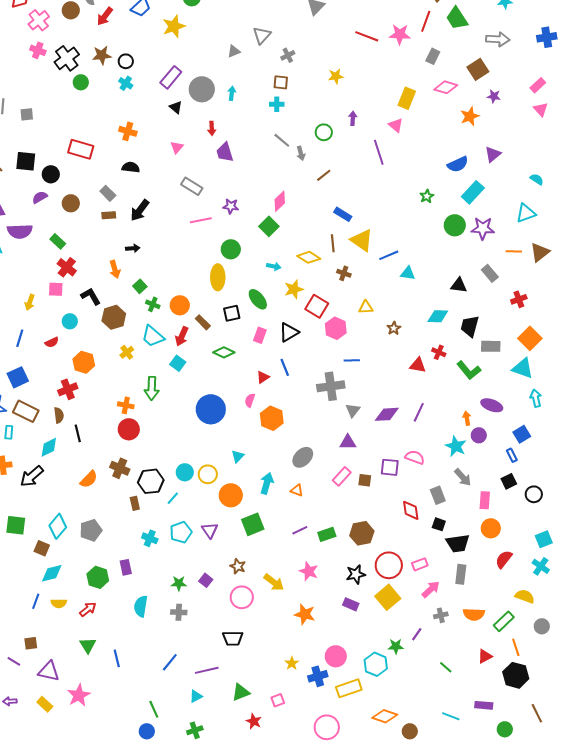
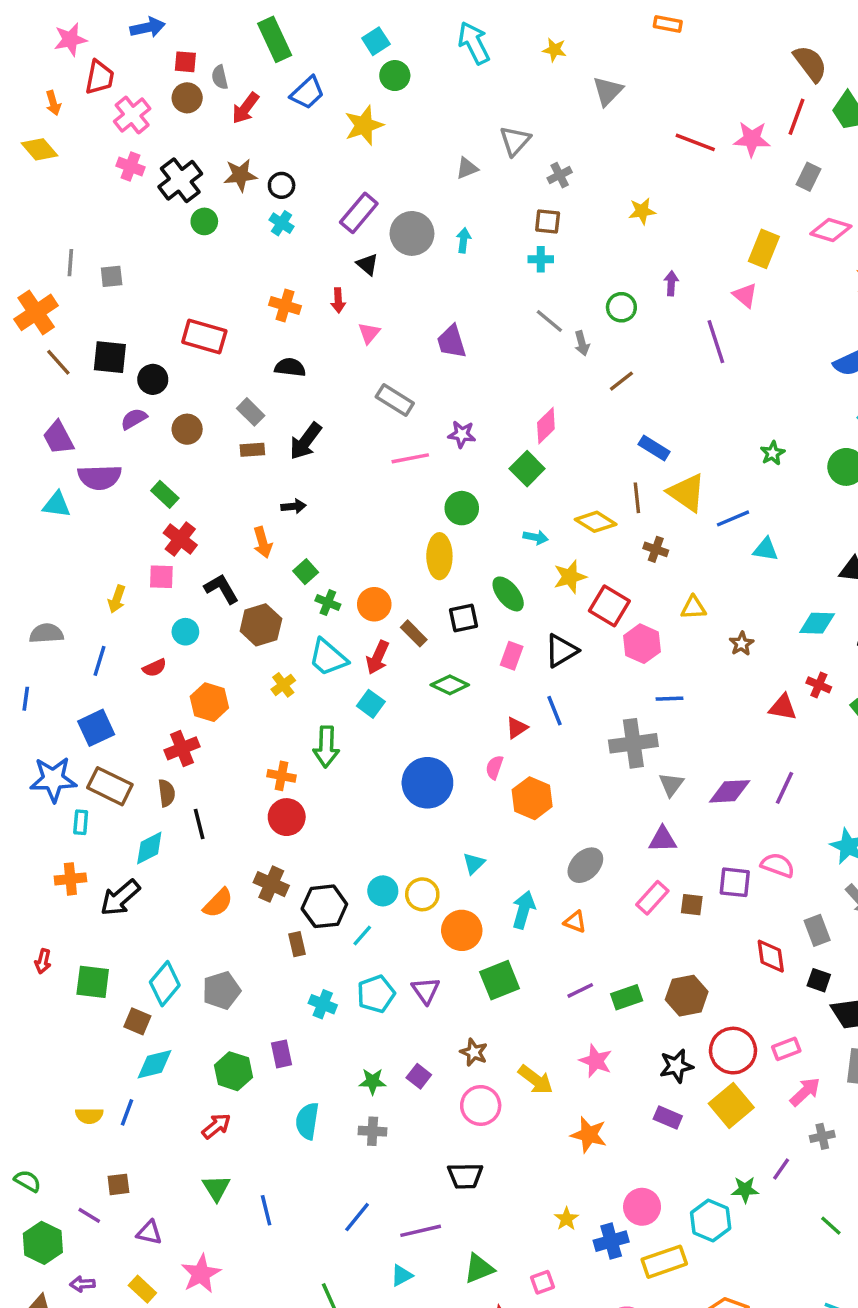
red arrow: (212, 128) -> (338, 300), moved
green star: (427, 196) -> (772, 453), moved
yellow semicircle: (59, 603) -> (89, 1116), moved
purple triangle: (49, 671) -> (149, 1233), size x0.7

